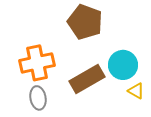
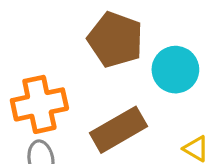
cyan circle: (123, 65) -> (175, 70), moved

